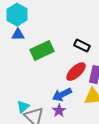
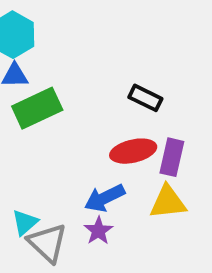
green rectangle: (42, 51) -> (37, 108), moved
red ellipse: (76, 72) -> (133, 151), turned 30

